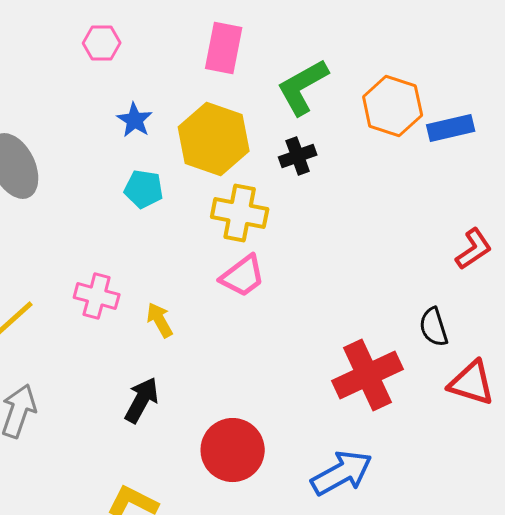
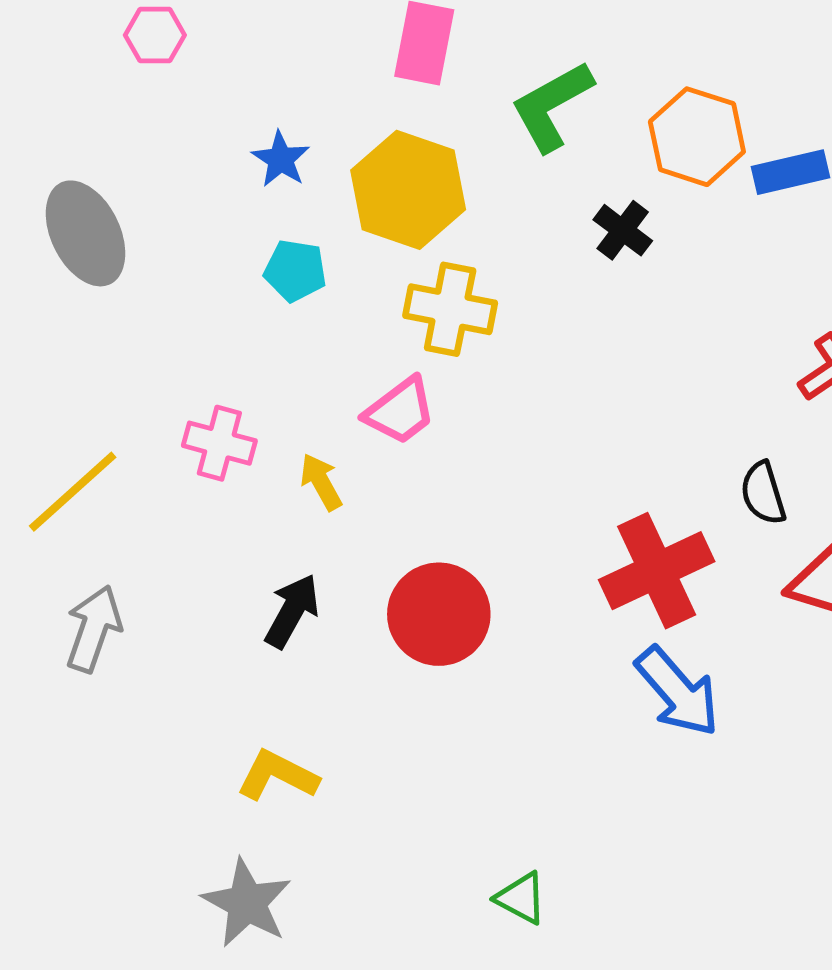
pink hexagon: (102, 43) -> (155, 35), moved
black cross: (298, 156) -> (623, 230), moved, turned -33
pink trapezoid: (243, 276) -> (400, 411), moved
red circle: (233, 450) -> (439, 614), moved
blue arrow: (342, 473) -> (678, 692), moved, turned 78

